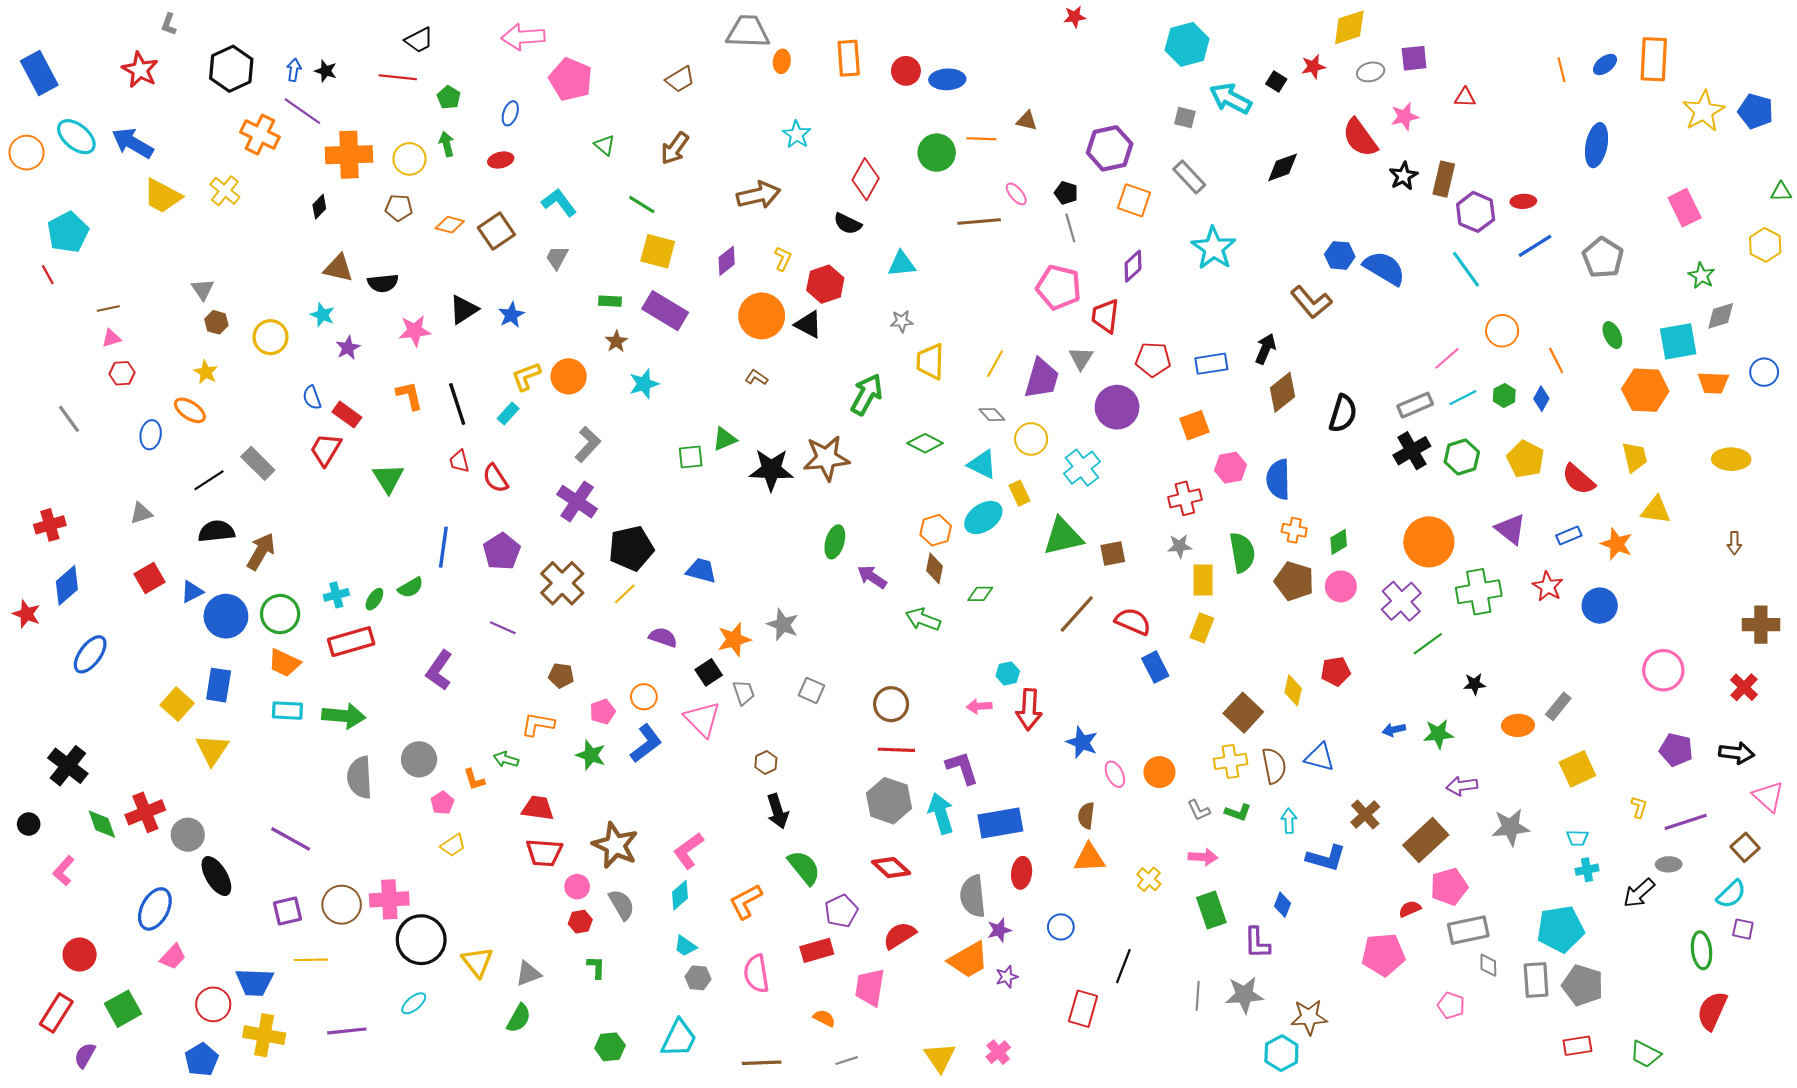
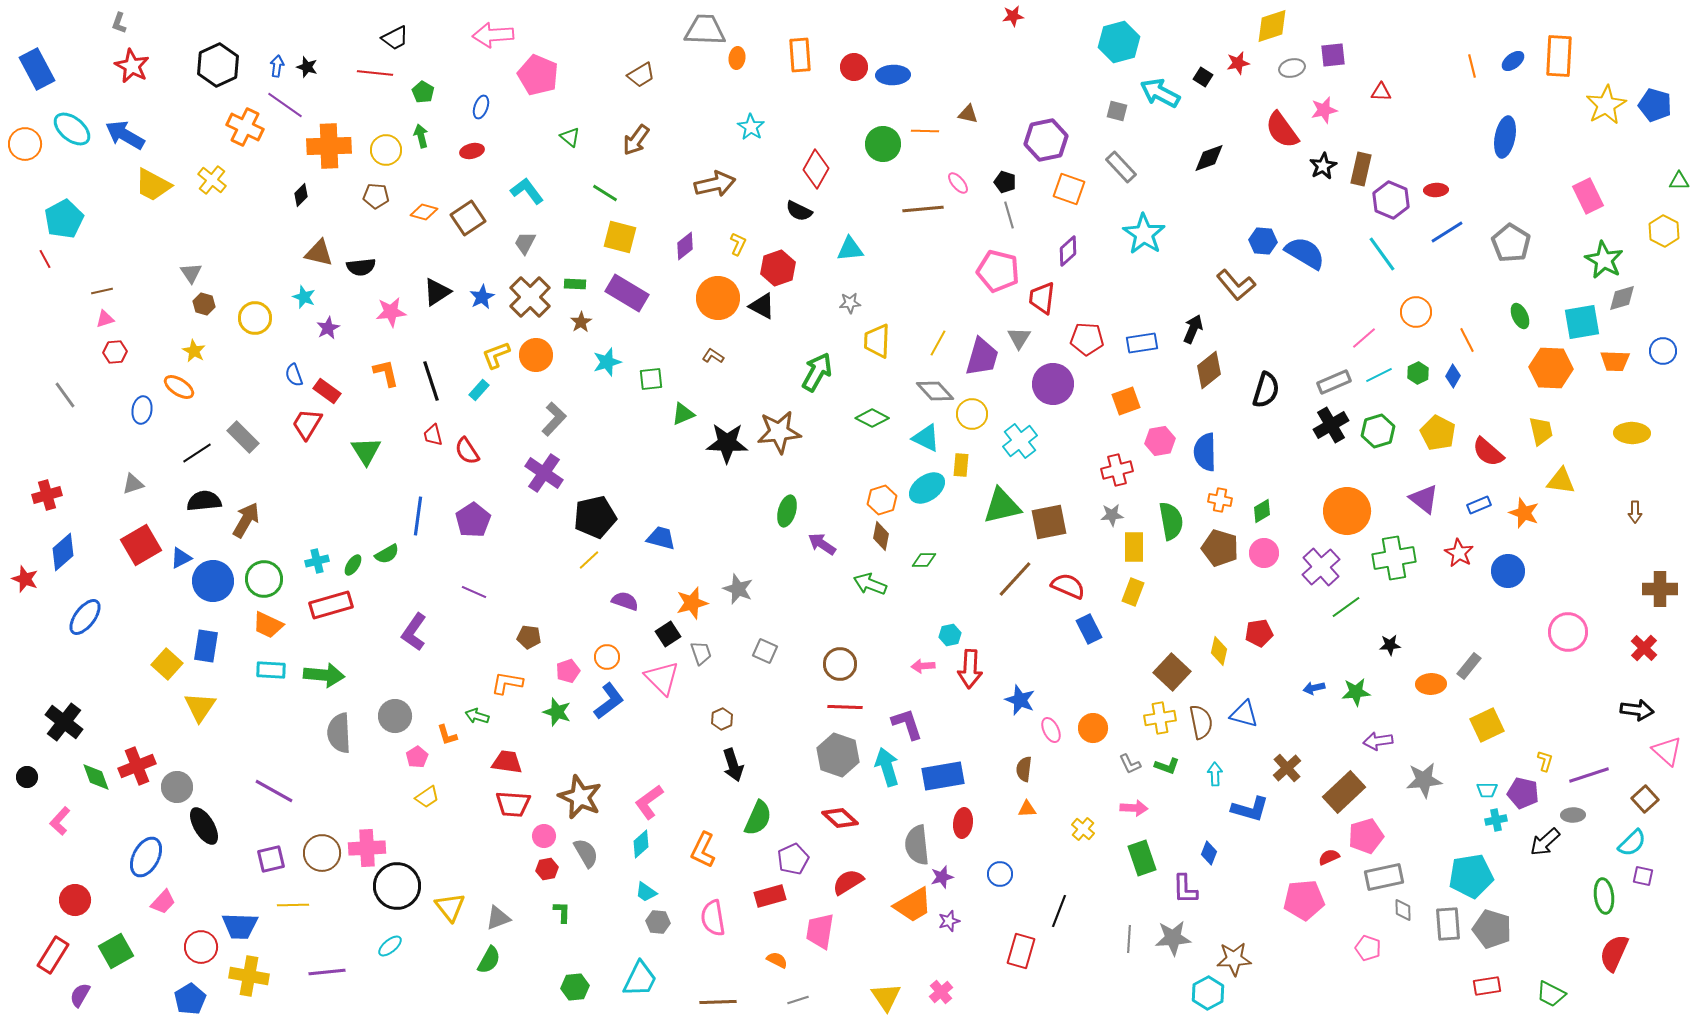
gray L-shape: (169, 24) -> (119, 23), moved
green star: (1702, 276) -> (1604, 260), size x1.5
gray diamond: (992, 415) -> (935, 391), size x1.5
green square: (691, 457) -> (651, 379), moved
yellow rectangle: (1019, 493) -> (961, 465), turned 30
brown square: (1113, 554) -> (1049, 522), size x1.5
red square: (150, 578) -> (141, 545), size x1.4
brown cross: (562, 583) -> (530, 297), moved
purple pentagon: (1676, 750) -> (1523, 793), moved
orange triangle: (1089, 858) -> (1027, 809), size x0.6
green semicircle: (804, 868) -> (758, 818), turned 63
orange L-shape: (746, 901) -> (703, 850), turned -36

